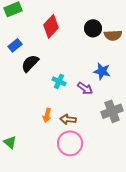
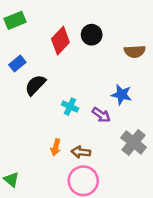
black circle: (93, 28) -> (92, 35), moved
gray cross: (112, 111) -> (134, 142), turned -30

